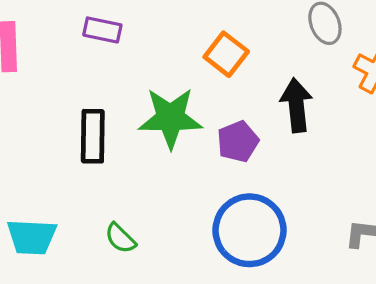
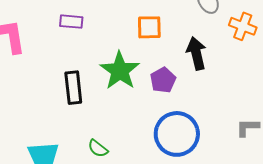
orange square: (226, 54) -> (149, 27), turned -32
green star: (170, 118) -> (120, 71), turned -30

